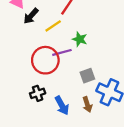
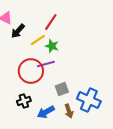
green star: (80, 39) -> (52, 46), moved
gray square: (87, 76) -> (62, 89), moved
blue arrow: (62, 106) -> (46, 112), turned 90

